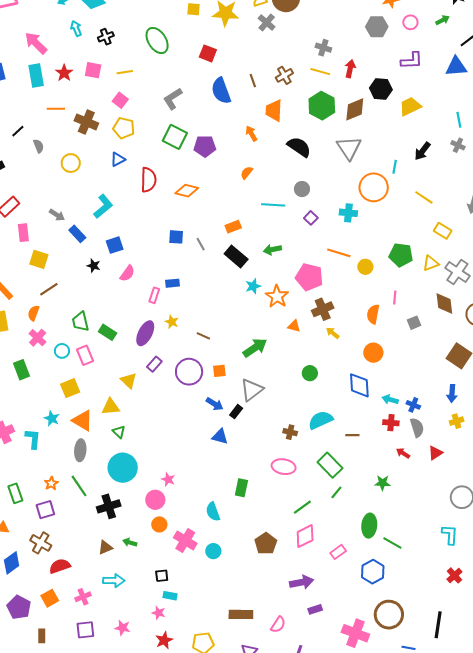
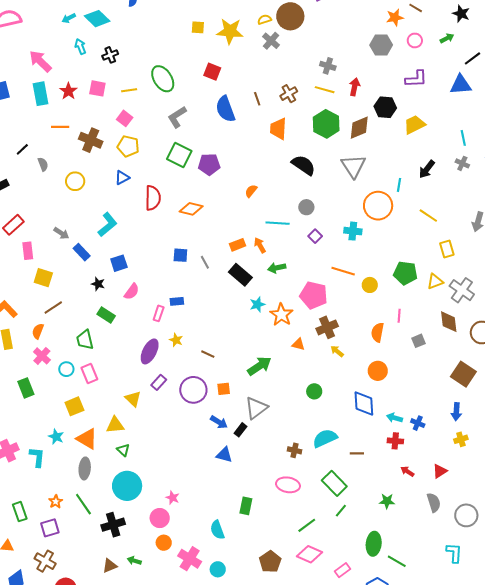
green ellipse: (157, 40) -> (163, 79), moved
orange arrow: (251, 133) -> (260, 245), moved
yellow rectangle: (443, 231) -> (447, 249), turned 42
green rectangle: (108, 332) -> (106, 315), moved
gray semicircle: (417, 428) -> (434, 503), moved
pink diamond: (305, 536) -> (309, 554), turned 50

